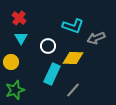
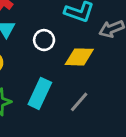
cyan rectangle: (52, 74) -> (40, 93), moved

